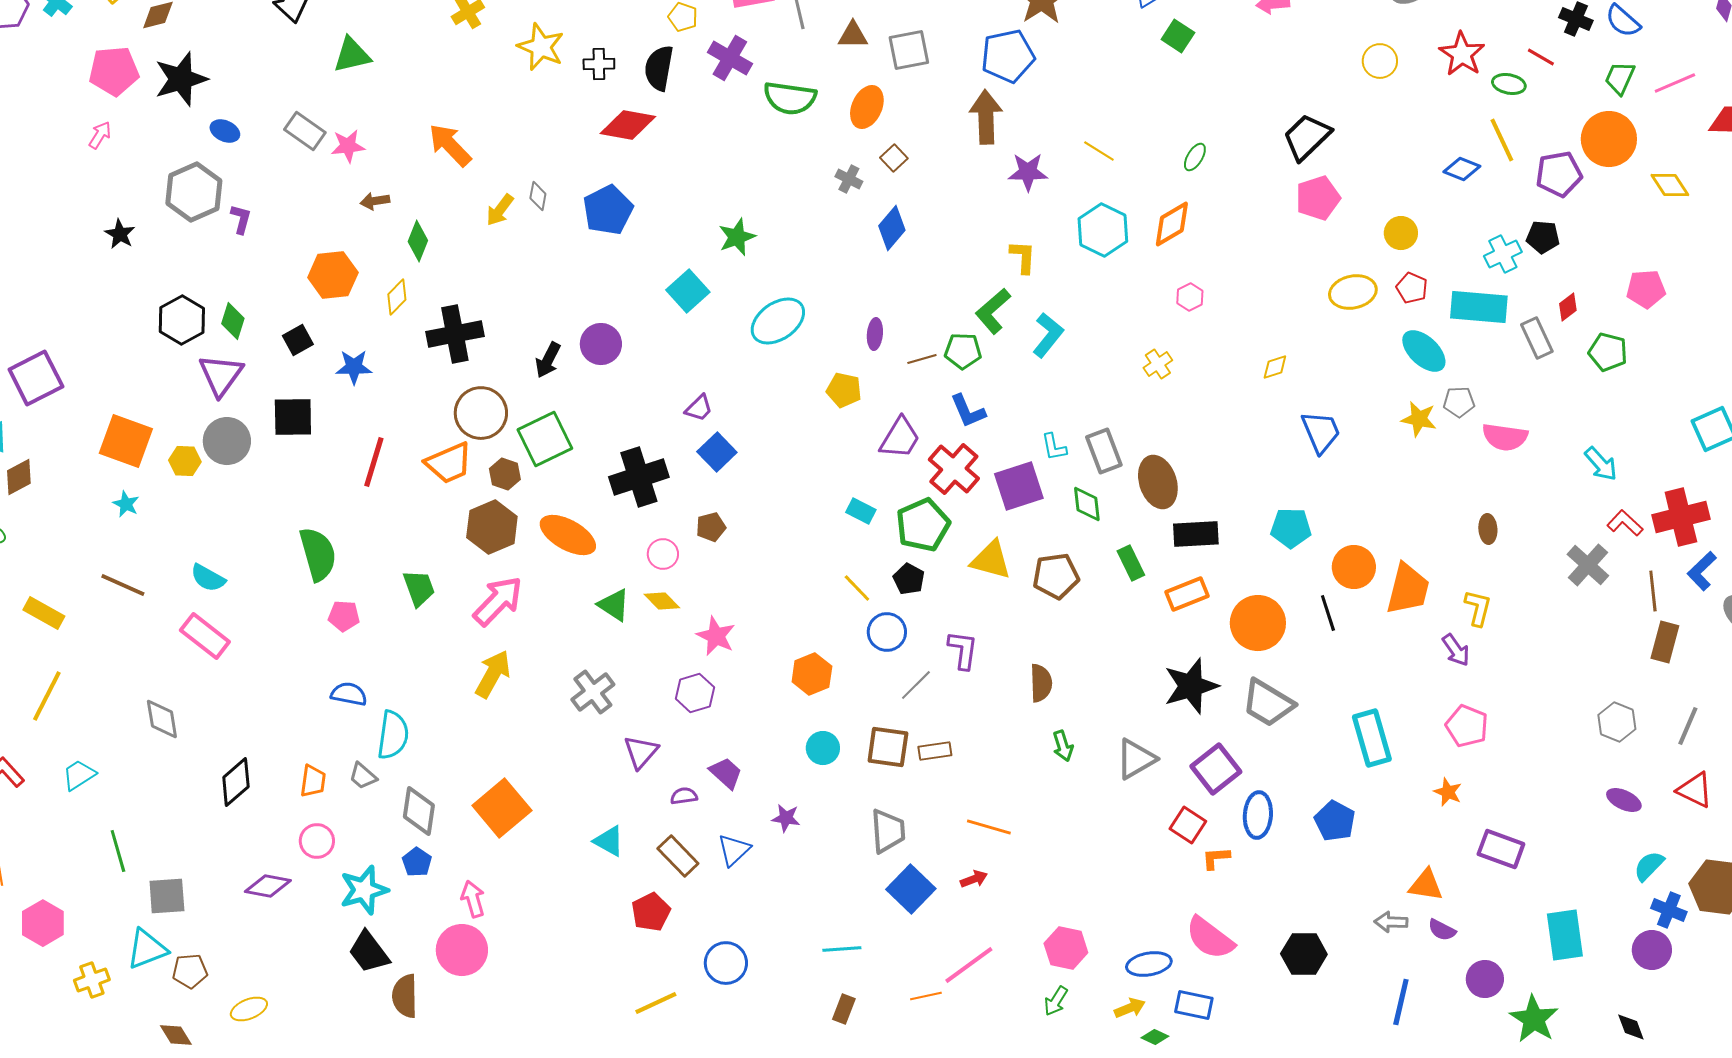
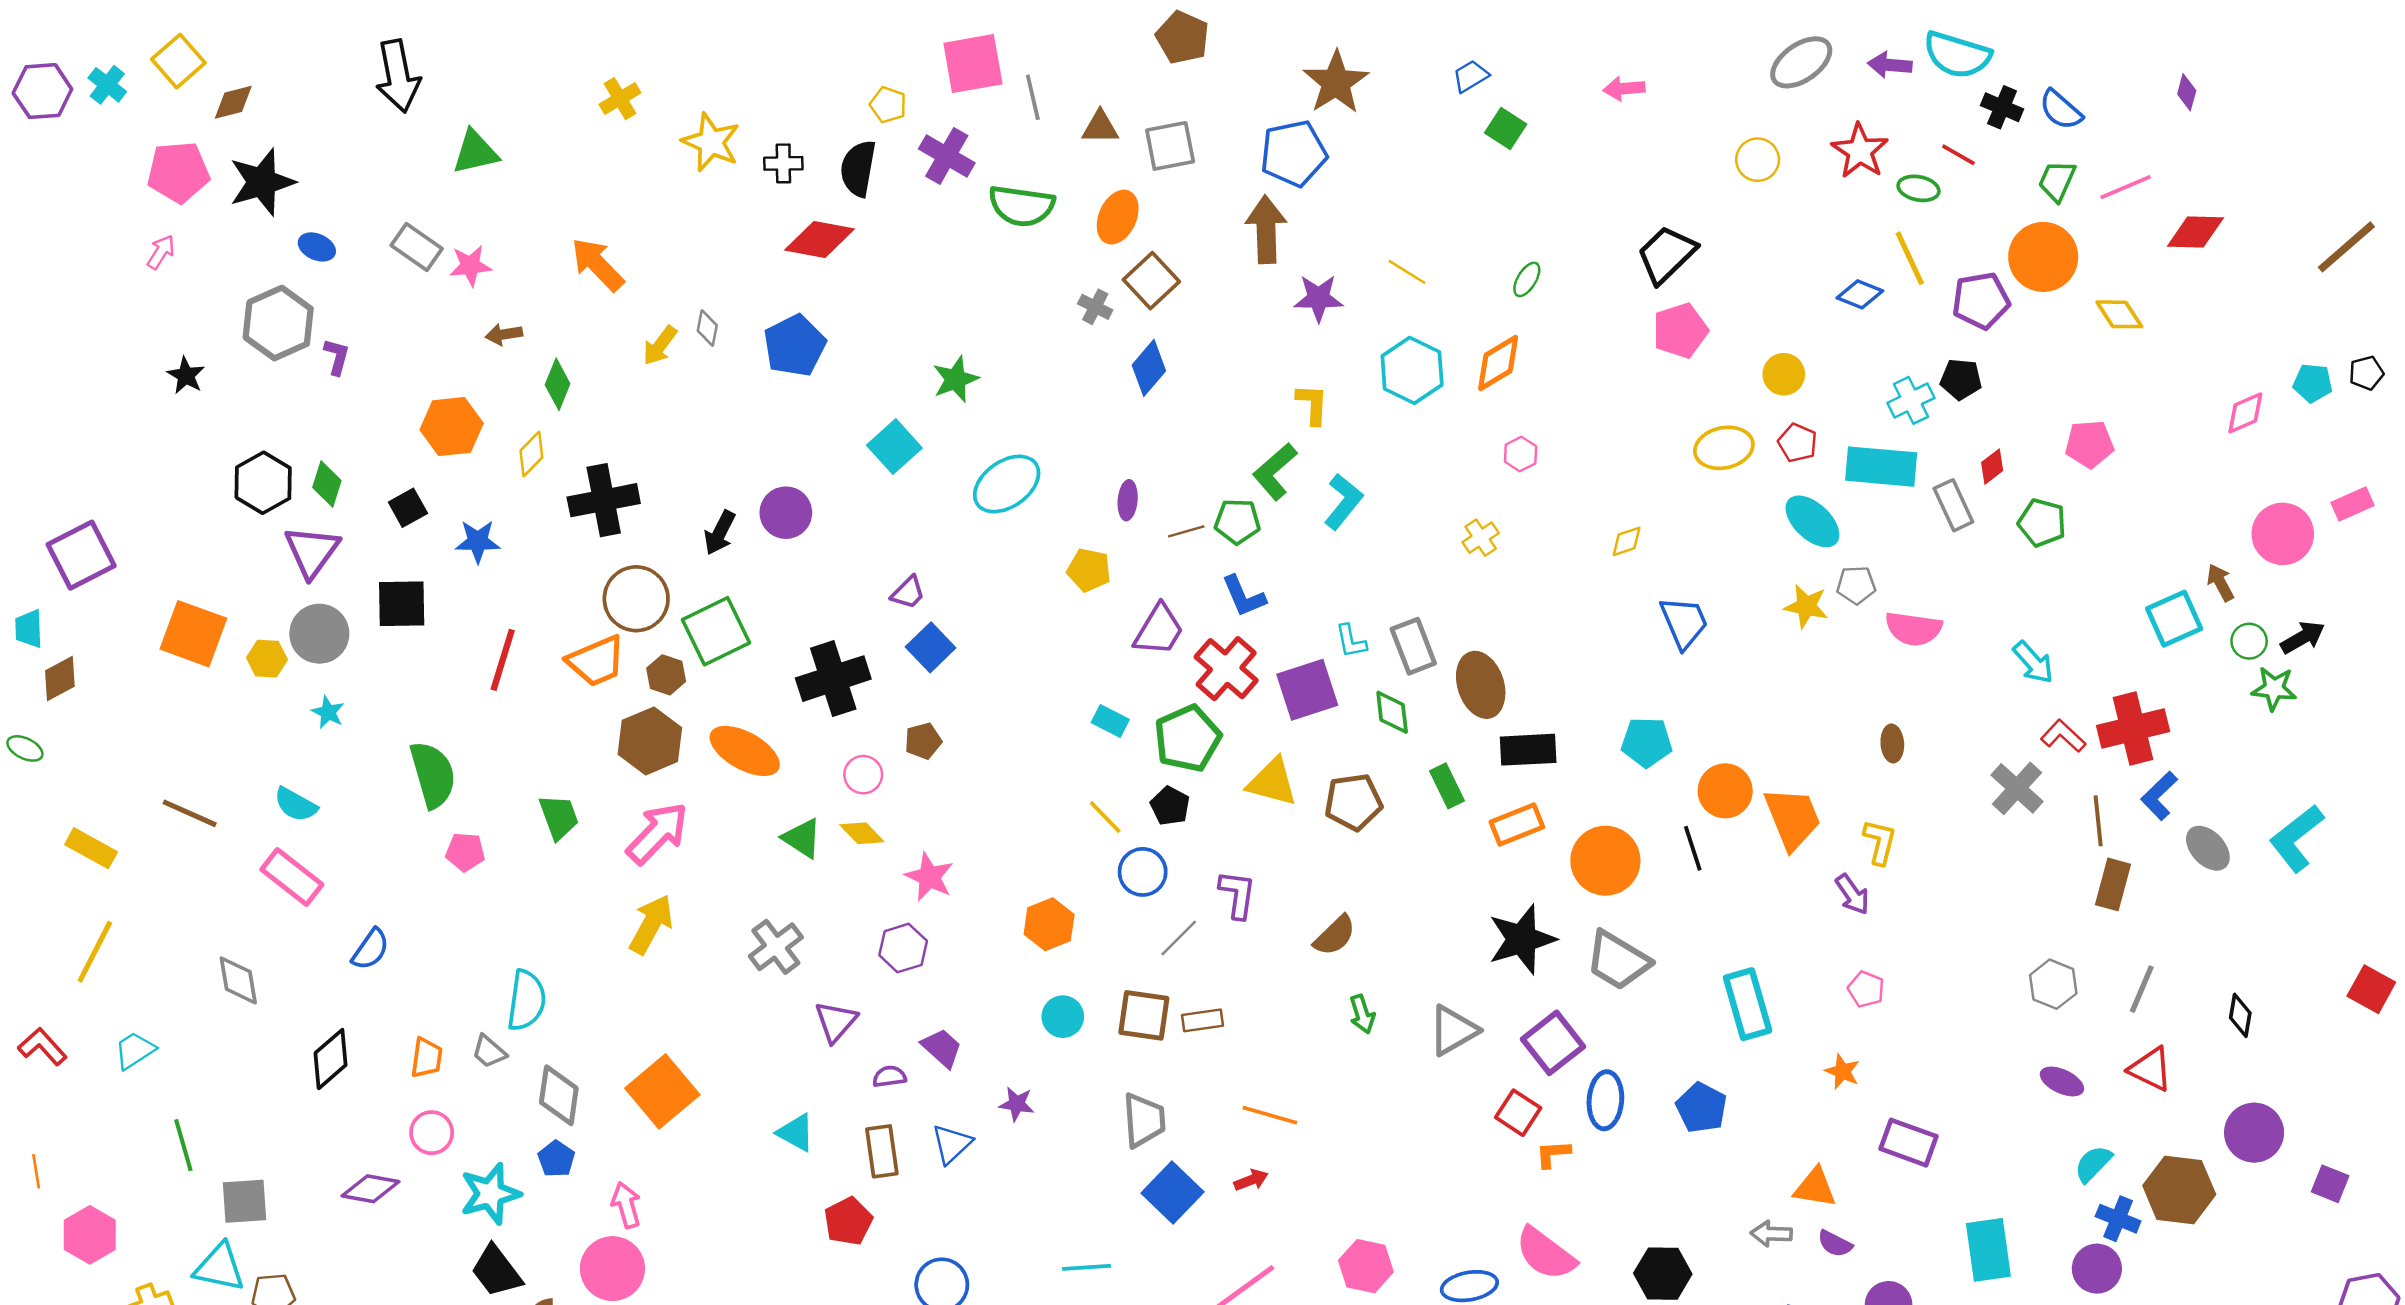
brown square: (894, 158) -> (1151, 281), size x1.6
cyan star: (126, 504) -> (328, 712), moved
orange trapezoid: (1408, 589) -> (1793, 818), turned -36
brown semicircle: (1041, 683) -> (1335, 936), turned 48
blue semicircle: (349, 694) -> (370, 949), moved, turned 114
pink pentagon: (1467, 726) -> (1866, 989), size x0.7
brown rectangle: (678, 856) -> (882, 1151), turned 36
cyan triangle: (147, 949) -> (220, 1267), turned 33

